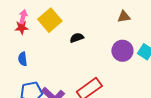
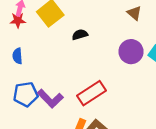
brown triangle: (124, 17) -> (134, 13), turned 48

